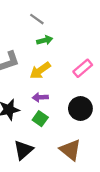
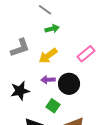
black circle: (80, 109) -> (69, 84), moved
green square: (40, 119) -> (53, 106), moved

